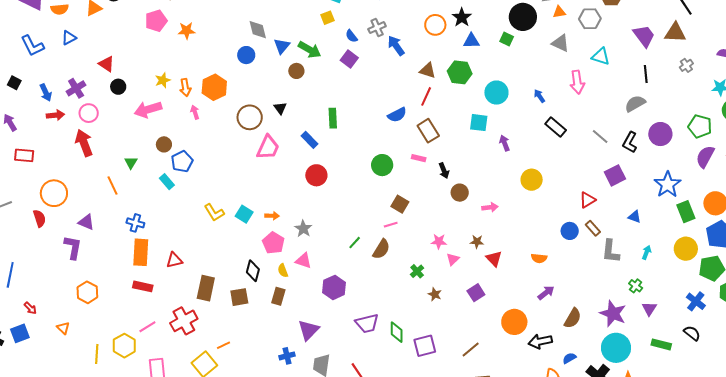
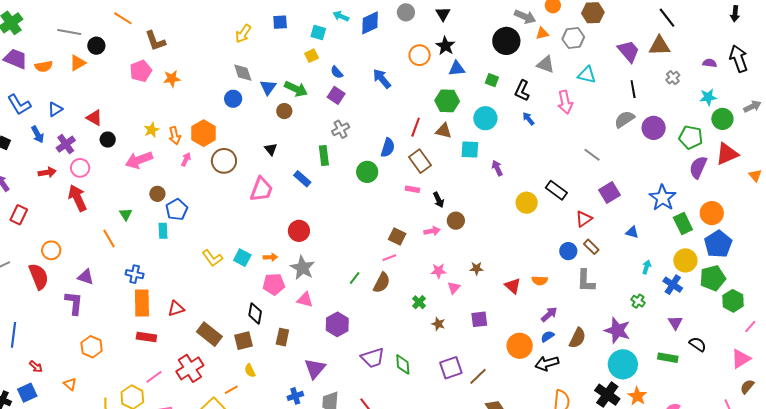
gray cross: (377, 28) -> (341, 129), moved
blue triangle: (69, 38) -> (55, 109), moved
green square: (507, 39) -> (492, 80), moved
brown triangle: (428, 71) -> (444, 131), moved
blue arrow: (46, 93) -> (38, 134), moved
pink arrow: (195, 112) -> (186, 159), turned 48
blue semicircle: (397, 115) -> (388, 148), turned -42
brown circle: (250, 117) -> (224, 161), moved
black rectangle: (556, 127) -> (556, 190), moved
purple circle: (660, 134) -> (654, 128), moved
black L-shape: (630, 142) -> (522, 91), moved
red rectangle: (24, 155) -> (19, 215), turned -66
green circle: (382, 165) -> (367, 172), moved
red circle: (316, 175) -> (299, 231), moved
cyan rectangle: (167, 182) -> (163, 231), turned 42
orange circle: (54, 193) -> (51, 250), size x0.7
pink arrow: (490, 207) -> (432, 231), moved
red semicircle: (39, 218) -> (39, 276), size x1.5
gray star: (303, 229) -> (302, 268), size x1.4
pink pentagon: (273, 243) -> (274, 284), turned -30
gray L-shape: (611, 251) -> (586, 281), moved
red triangle: (494, 259) -> (513, 286), moved
yellow semicircle: (283, 271) -> (250, 371), moved
brown rectangle: (206, 288) -> (209, 334), turned -60
purple square: (476, 293) -> (479, 319), turned 30
blue cross: (696, 301) -> (673, 285), moved
purple triangle: (649, 309) -> (675, 323), moved
purple square: (425, 346) -> (451, 368), moved
blue semicircle: (569, 358) -> (547, 336), moved

